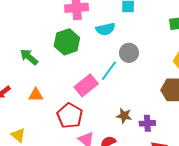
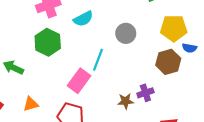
gray circle: (129, 53) -> (126, 33), moved
purple cross: (147, 123) -> (145, 93), moved

